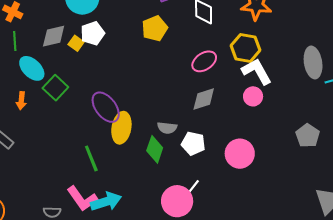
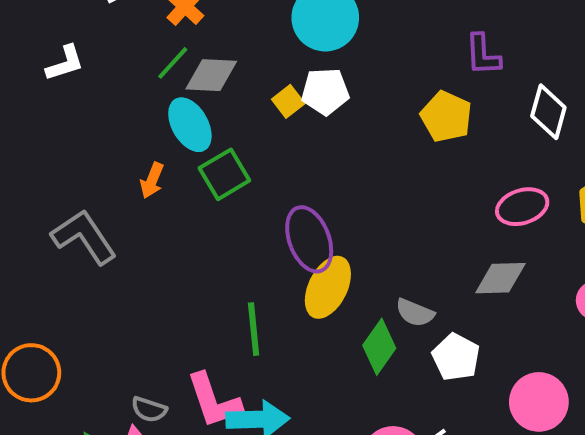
yellow pentagon: (155, 28) -> (446, 117), turned 30
gray diamond: (54, 36) -> (211, 75), moved
green line: (15, 41) -> (173, 63), turned 30

